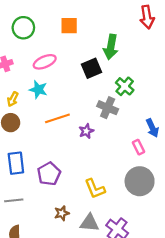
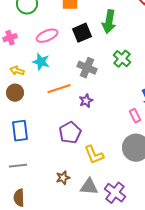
black square: (92, 68) -> (82, 33), moved
yellow arrow: (13, 99) -> (17, 71), turned 80
gray cross: (108, 108) -> (87, 68), moved
purple pentagon: (49, 174) -> (70, 133), moved

